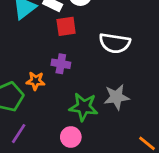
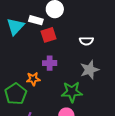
white semicircle: (115, 43) -> (86, 41), size x0.6
gray star: (116, 97) -> (90, 70), moved

